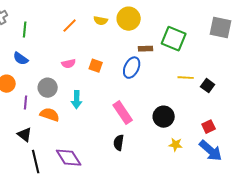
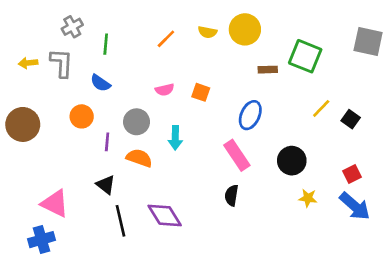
blue ellipse: (132, 68) -> (250, 115), moved
yellow line: (186, 78) -> (321, 108), turned -49

